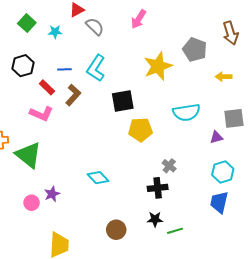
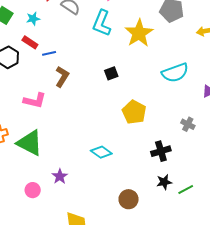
cyan L-shape: (96, 68) -> (102, 23), moved
red rectangle: (47, 87) -> (30, 42), moved
black square: (123, 101) -> (111, 73), size x0.6
yellow pentagon: (140, 130) -> (134, 112), moved, turned -30
gray cross: (169, 166) -> (188, 124), moved
pink circle: (32, 203) -> (33, 190), moved

